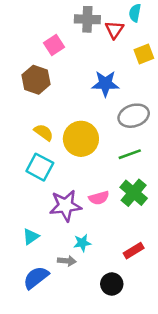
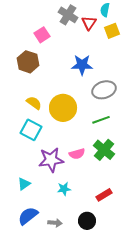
gray cross: (87, 19) -> (68, 15), turned 30
yellow square: (144, 54) -> (112, 31), moved
gray arrow: (67, 261) -> (55, 223), moved

